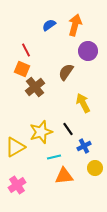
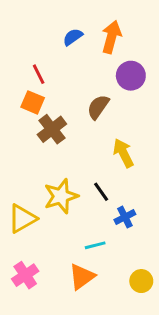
cyan line: (54, 157) -> (95, 245), moved
yellow circle: (95, 168) -> (141, 281), moved
orange triangle: (64, 176) -> (82, 277), moved, turned -30

